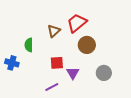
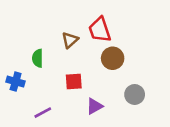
red trapezoid: (77, 23) -> (100, 30), turned -70
purple triangle: (73, 73) -> (94, 106), moved, turned 32
purple line: (52, 87) -> (43, 113), moved

